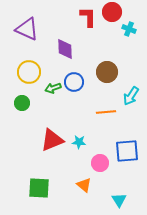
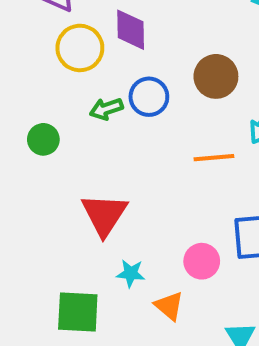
yellow circle: (29, 72) -> (80, 48), moved
red triangle: (52, 140) -> (104, 215), turned -35
cyan star: (79, 142) -> (131, 273), moved

